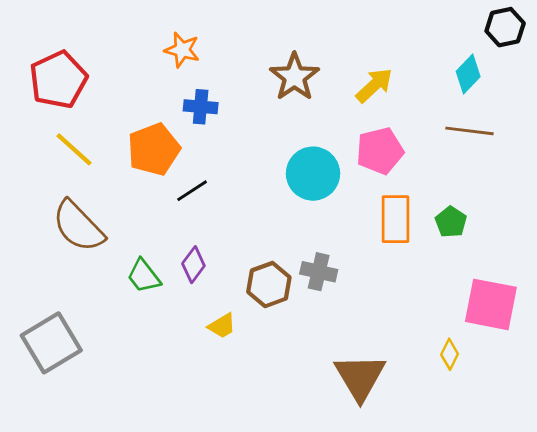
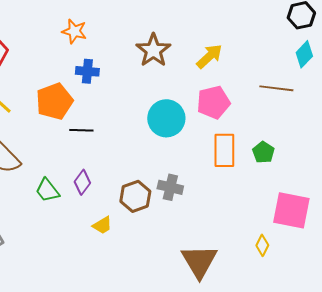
cyan diamond: (468, 74) -> (304, 54), moved
black line: (192, 191) -> (81, 130), turned 35

